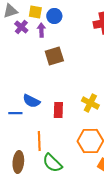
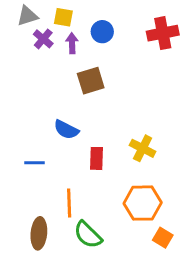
blue circle: (54, 16) -> (102, 32), moved
blue semicircle: (31, 101) -> (66, 130), moved

